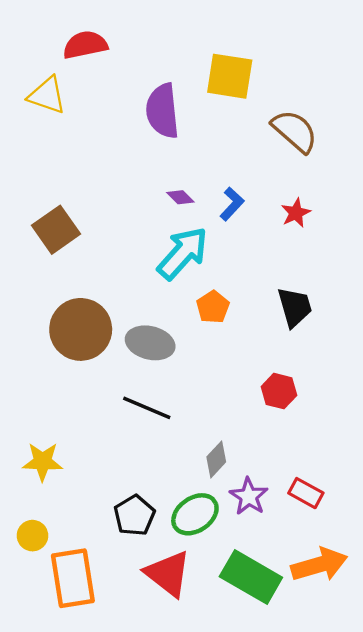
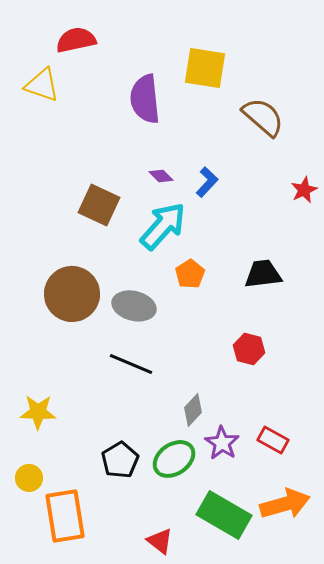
red star: (296, 213) -> (304, 190), moved
brown square: (56, 230) -> (99, 205), moved, turned -30
black trapezoid: (295, 307) -> (263, 274), turned -81
red triangle: (168, 574) -> (160, 541), moved, size x0.6

